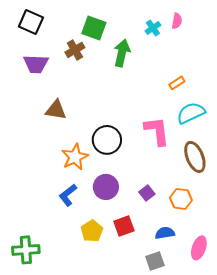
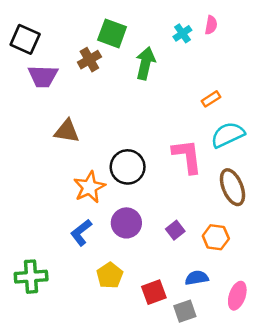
black square: (31, 22) -> (25, 39), moved
red square: (124, 226) -> (154, 292), moved
green cross: (26, 250) -> (31, 277), moved

